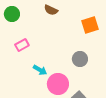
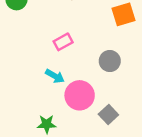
pink rectangle: (22, 45) -> (63, 42), moved

